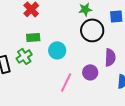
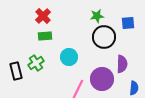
green rectangle: (33, 37) -> (45, 36), moved
purple circle: (90, 72) -> (102, 79), size x1.5

